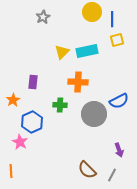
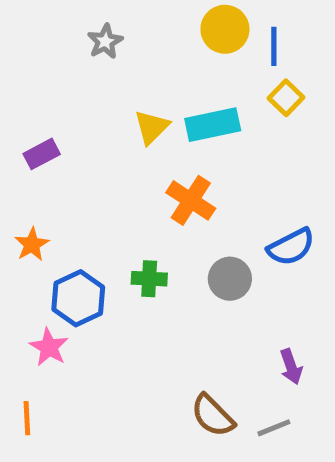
yellow square: (117, 40) -> (286, 98), turned -32
purple rectangle: (33, 82) -> (42, 154), moved, turned 56
orange cross: (78, 82) -> (191, 200), turned 30
green cross: (60, 105) -> (149, 279), moved
gray circle: (94, 114) -> (230, 279), size x0.7
gray line: (112, 175) -> (274, 428), turned 40

